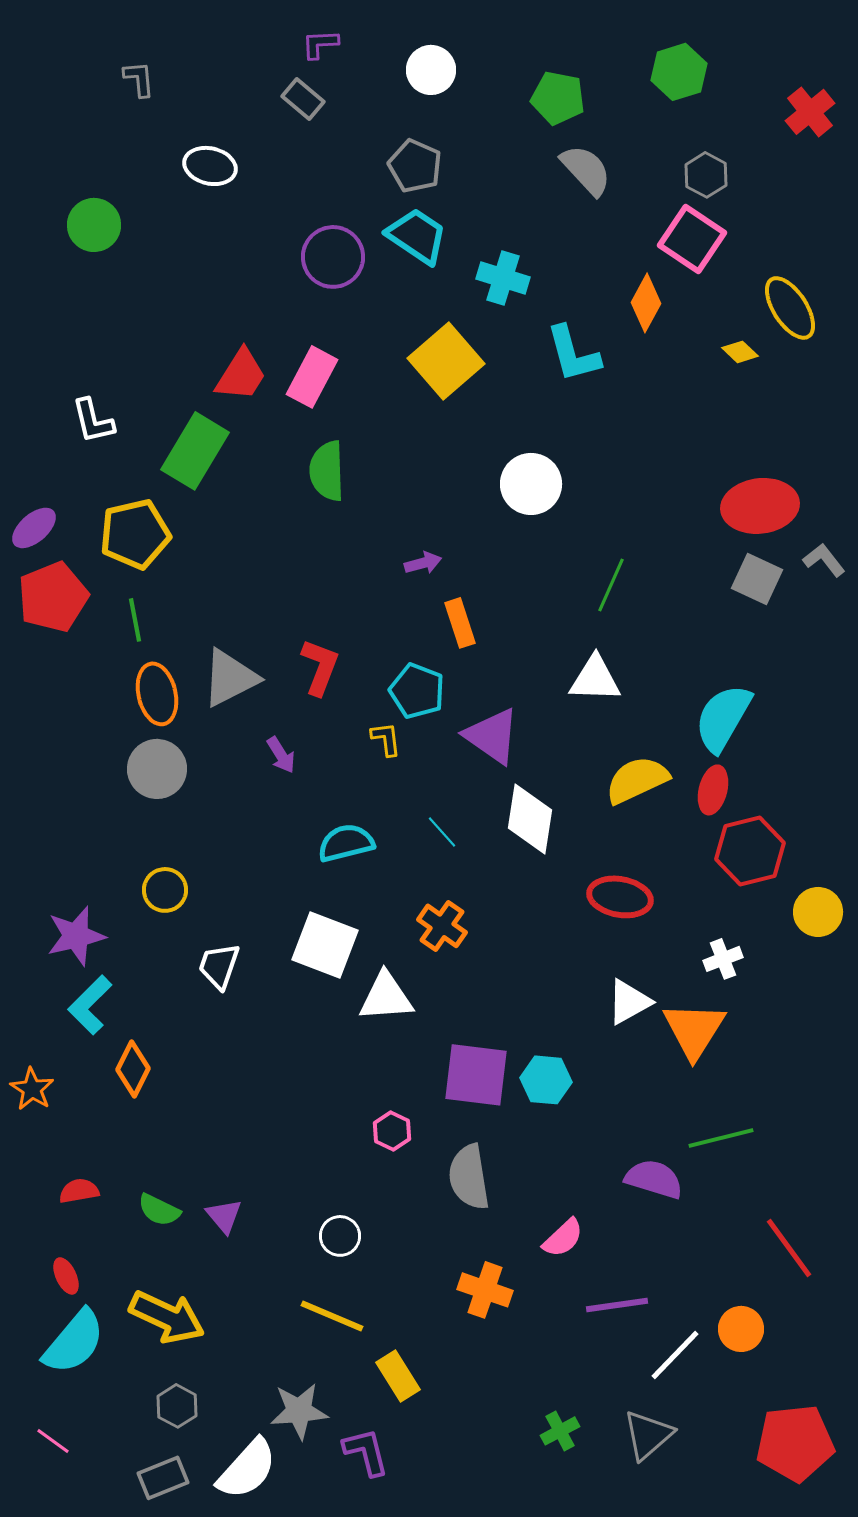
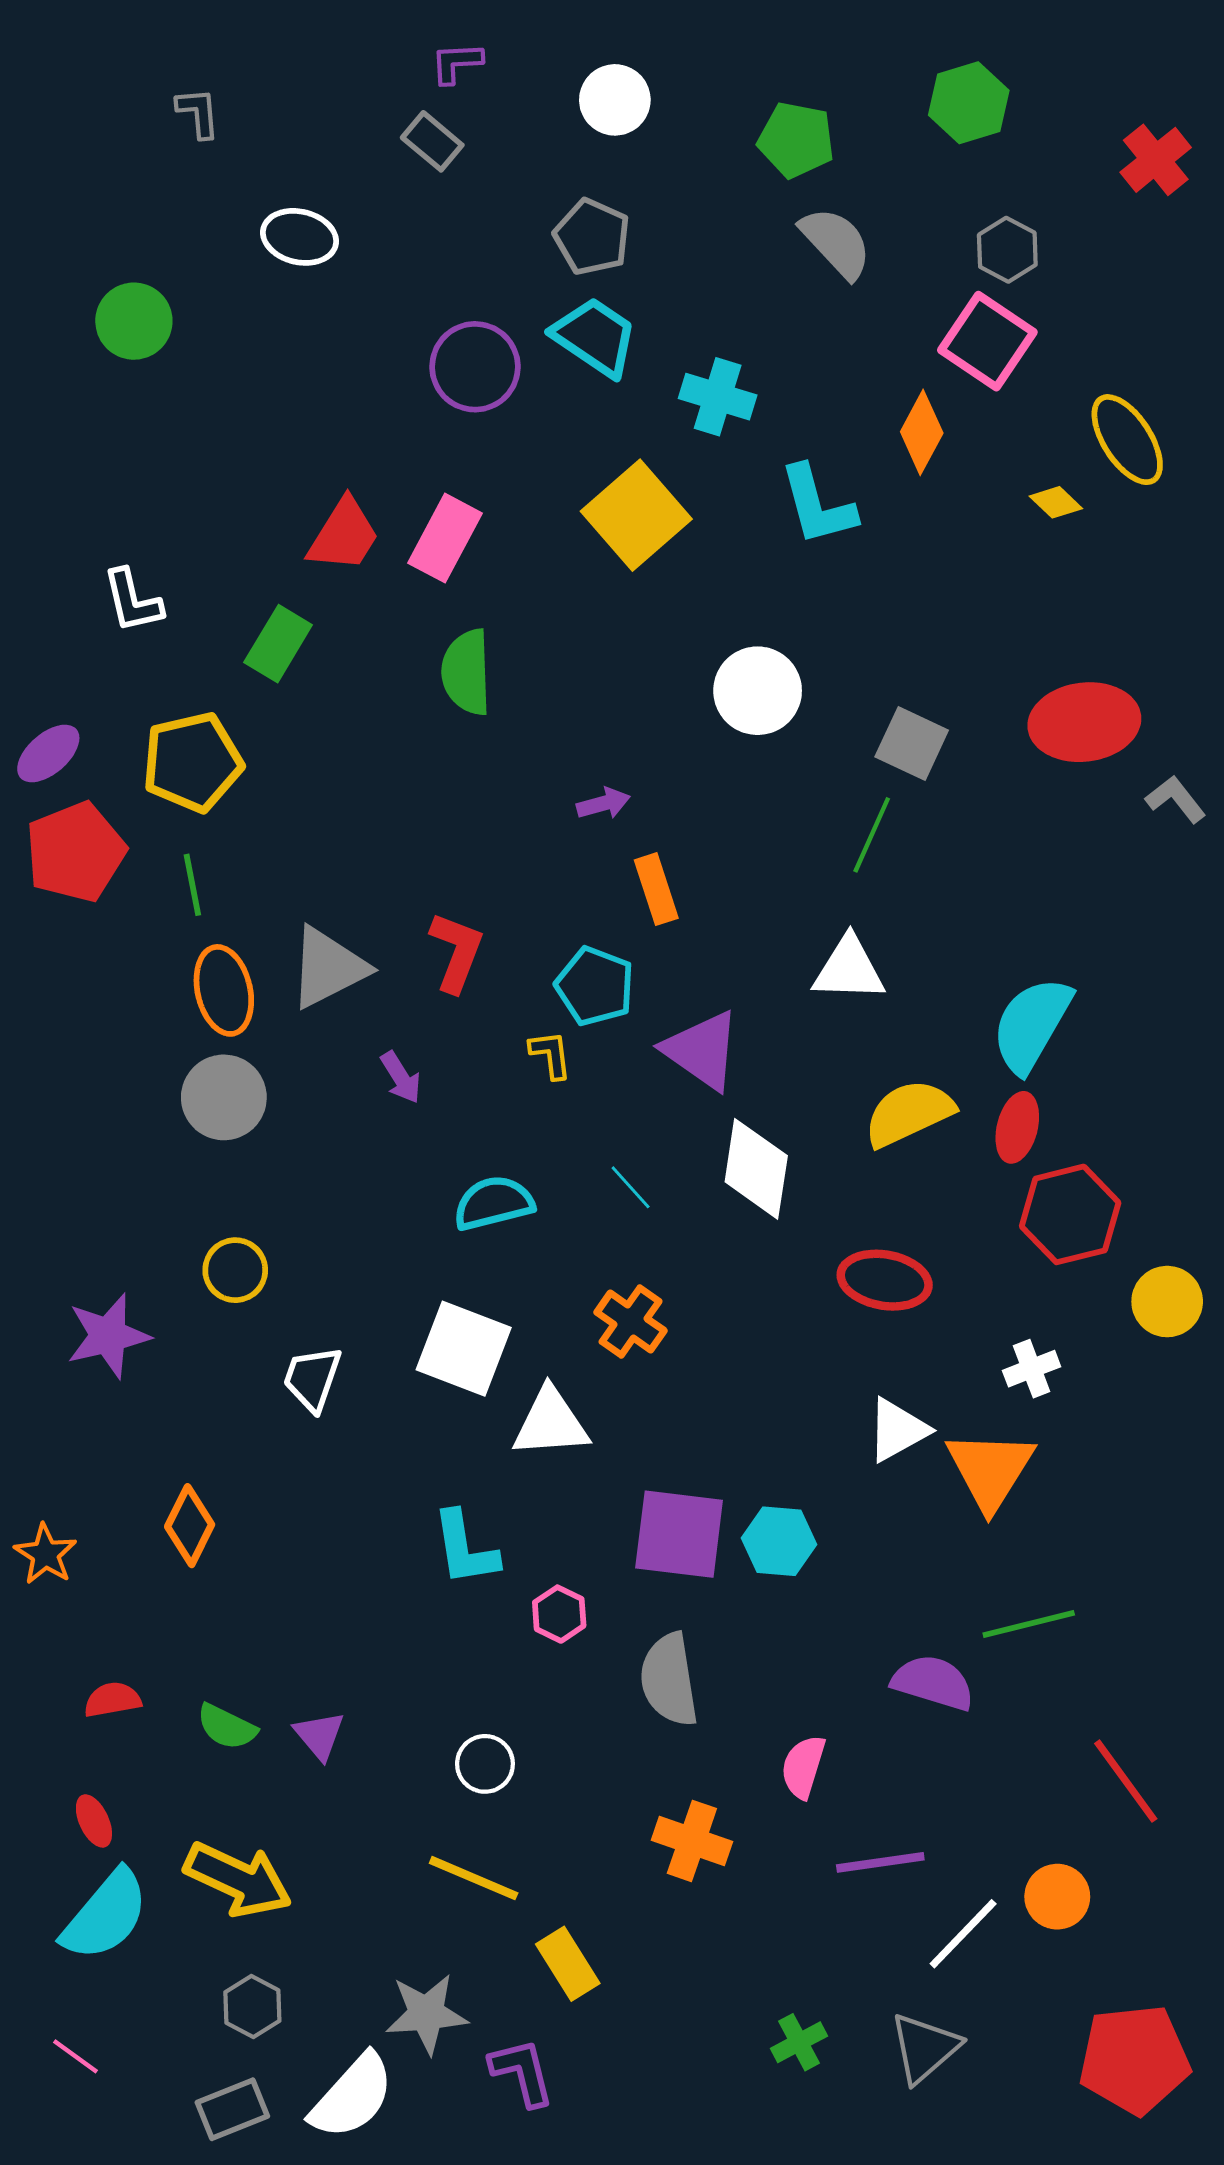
green rectangle: (195, 451) -> (278, 644), size x0.7
gray square: (757, 579) -> (912, 744), moved
cyan L-shape: (90, 1005) -> (465, 1548), moved, turned -54
pink semicircle: (563, 1238) -> (803, 1767), turned 150

